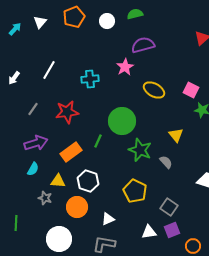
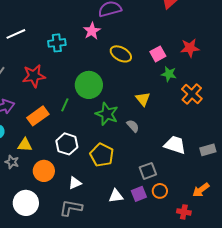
white line: (49, 70) -> (16, 34), turned 36
pink square: (191, 90) -> (158, 54), turned 35
white hexagon: (88, 181) -> (67, 144), moved
gray square: (169, 207) -> (148, 171), moved, turned 36
orange circle: (193, 246) -> (160, 191), moved

